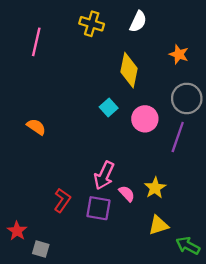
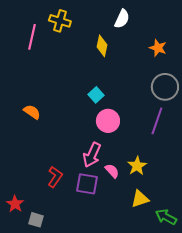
yellow cross: (92, 24) -> (60, 21), moved
yellow diamond: (129, 70) -> (102, 46), moved, size x0.7
pink circle: (145, 119) -> (108, 121), moved

